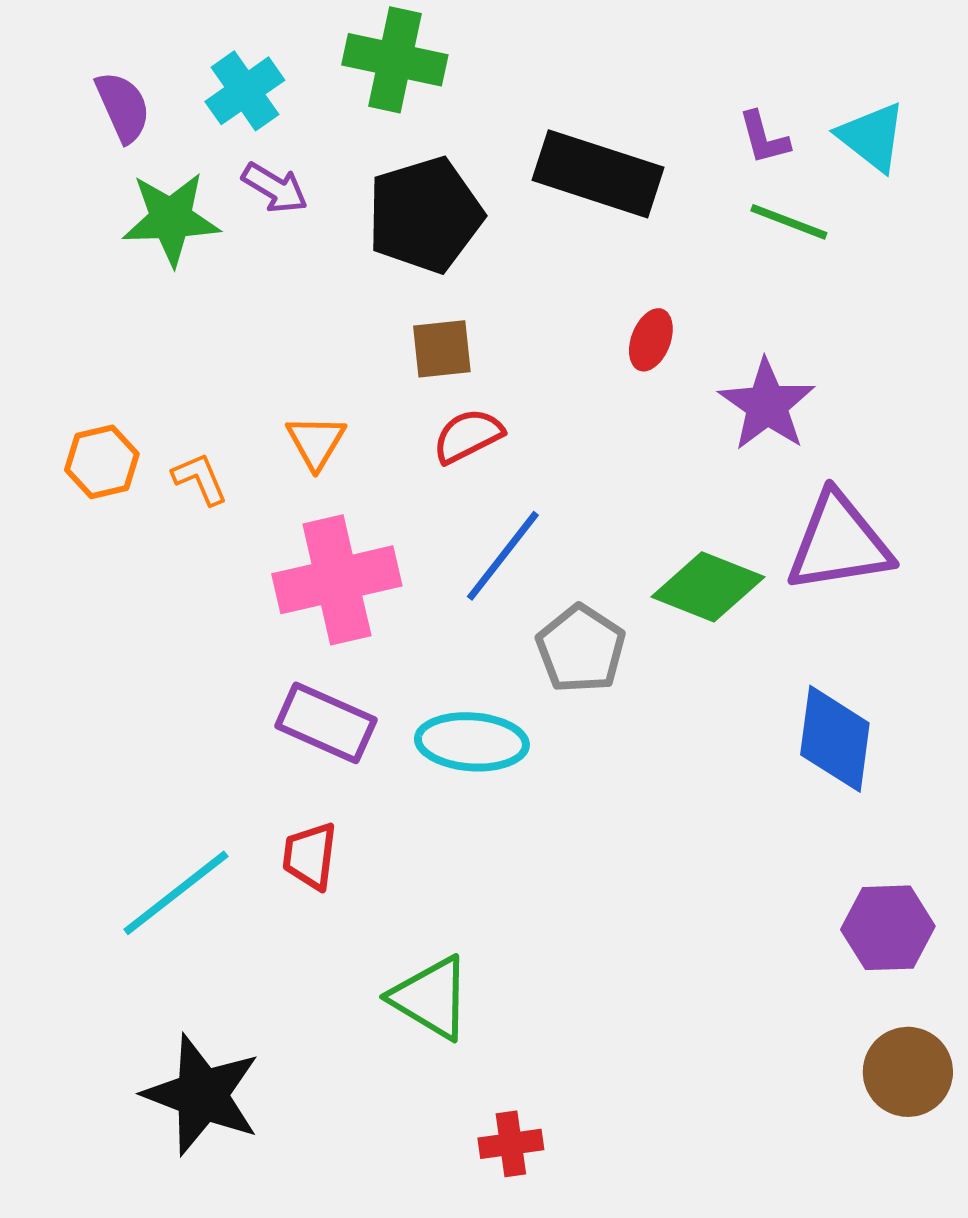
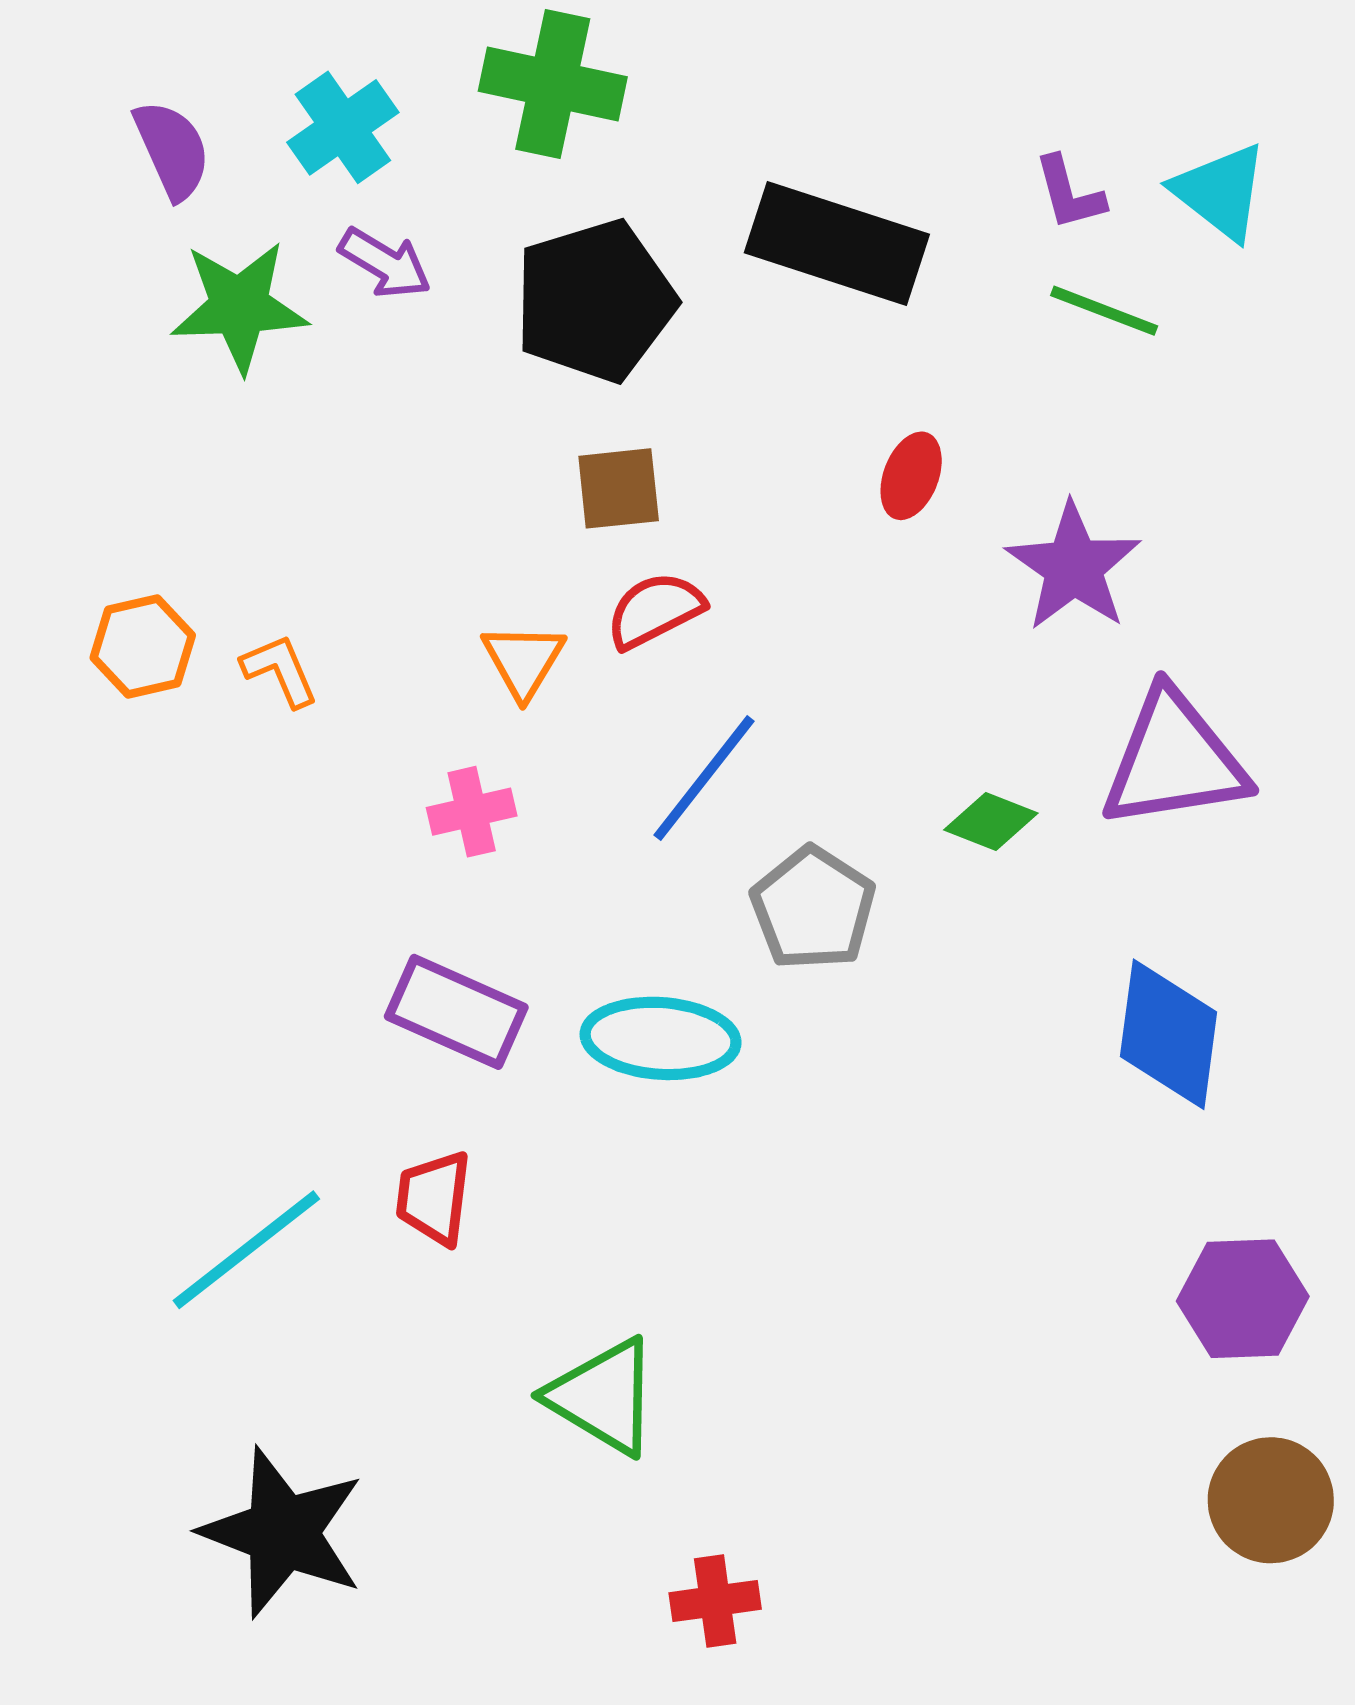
orange triangle: (316, 442) -> (523, 661), moved
pink cross: (337, 580) -> (472, 812), size x0.5
green diamond: (708, 587) -> (991, 822), size x0.6

